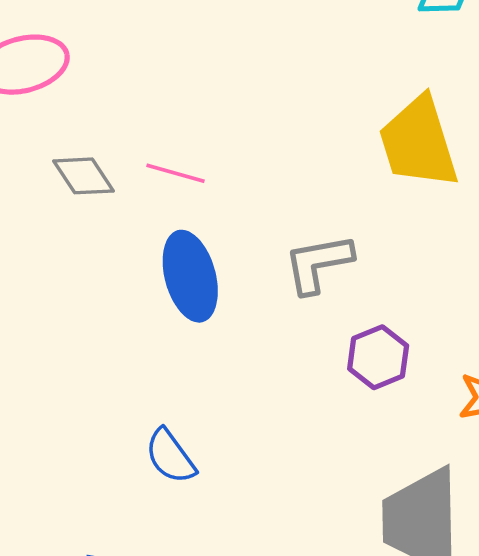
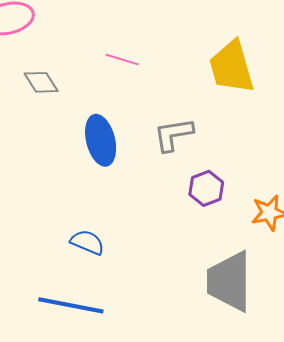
pink line: (175, 173) -> (122, 60), moved
blue semicircle: (170, 456) -> (87, 242), turned 148

